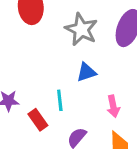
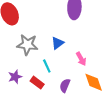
gray star: (81, 29) -> (27, 45), moved

